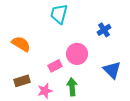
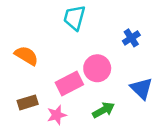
pink rectangle: (55, 66) -> (69, 83), size x1.5
green arrow: (72, 87) -> (103, 110), moved, turned 66

